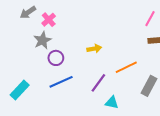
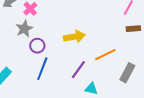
yellow arrow: (94, 49) -> (74, 37), size x1.5
blue line: (61, 82) -> (42, 69), turned -45

